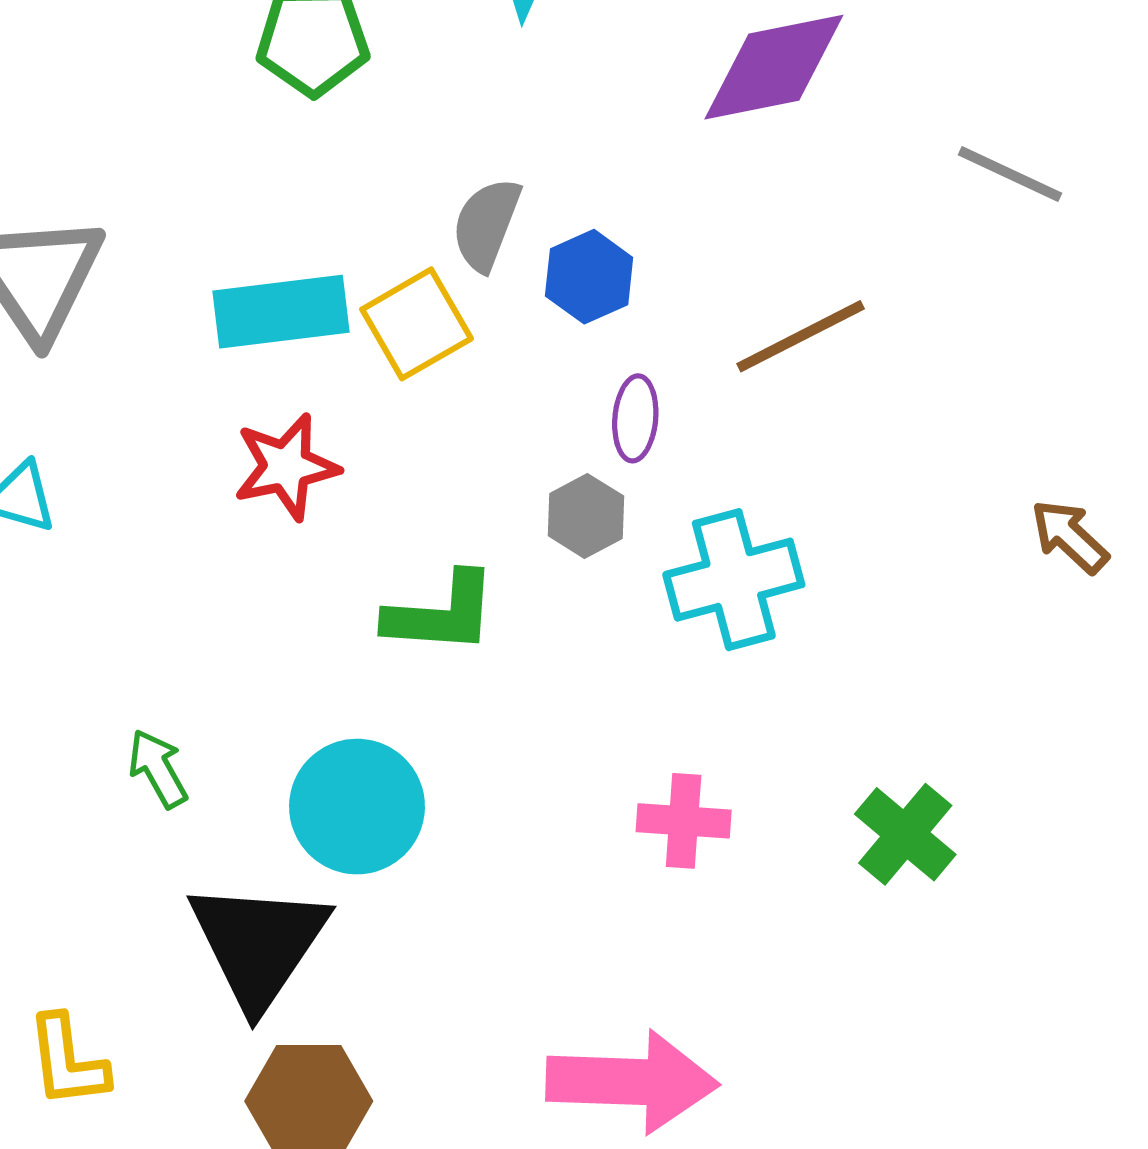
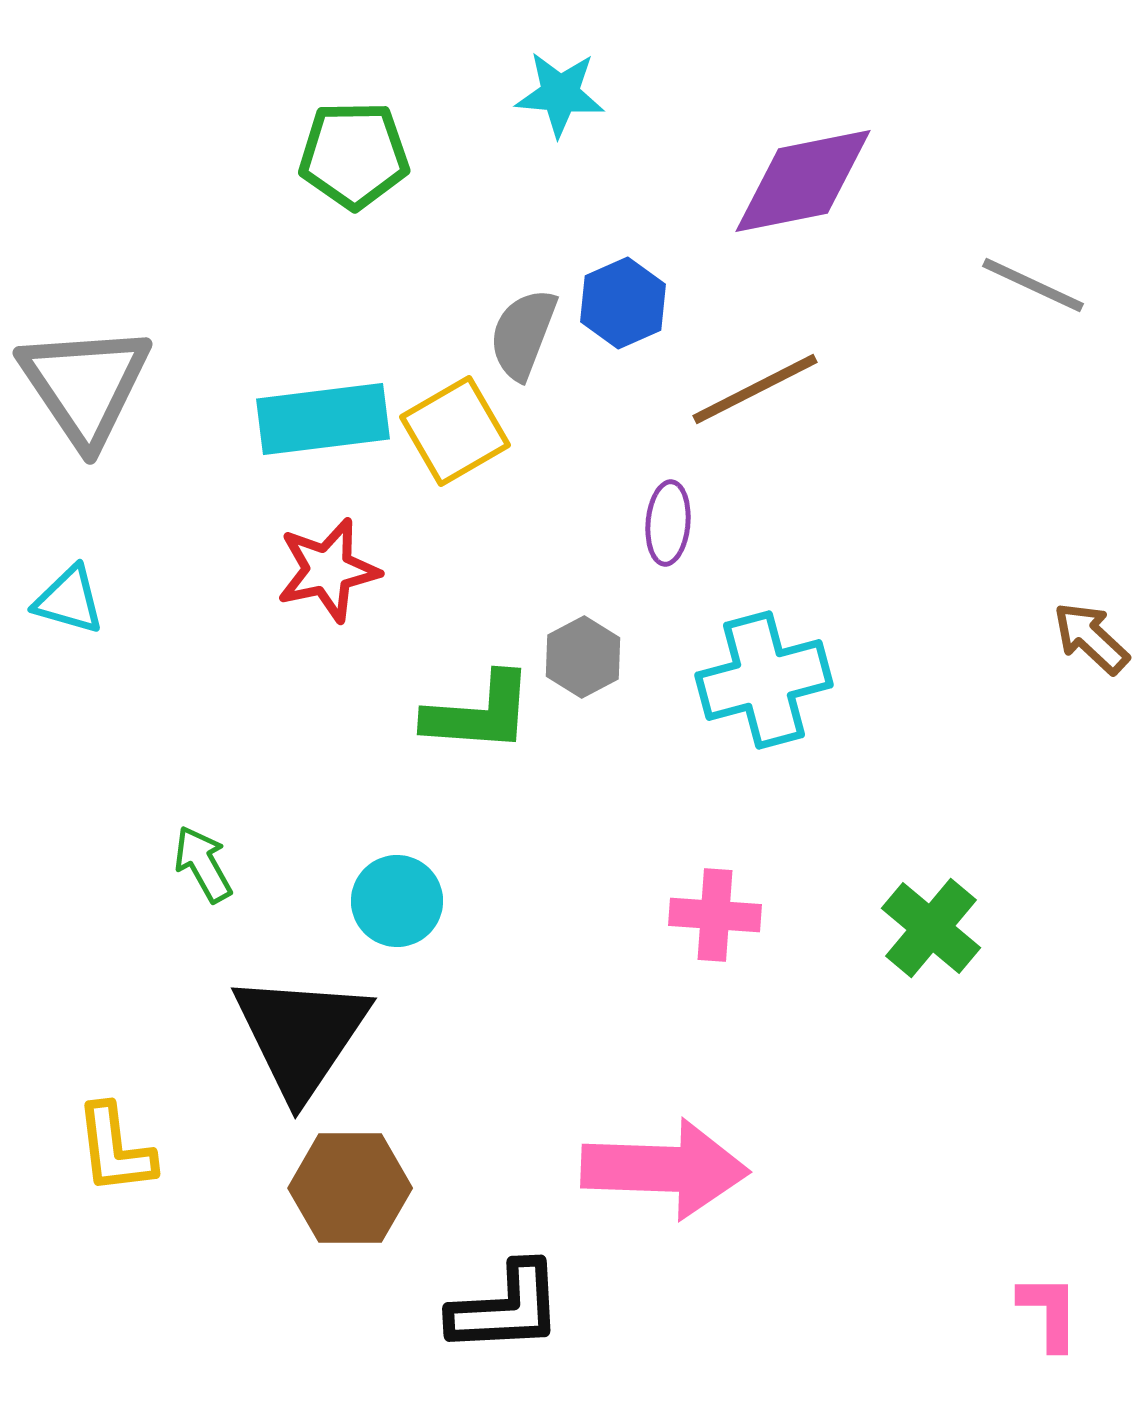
blue hexagon: (589, 277) -> (623, 303), moved
brown line: (801, 336) -> (755, 389), moved
gray hexagon: (586, 516) -> (583, 657), moved
cyan circle: (357, 807) -> (397, 901), size x0.7

